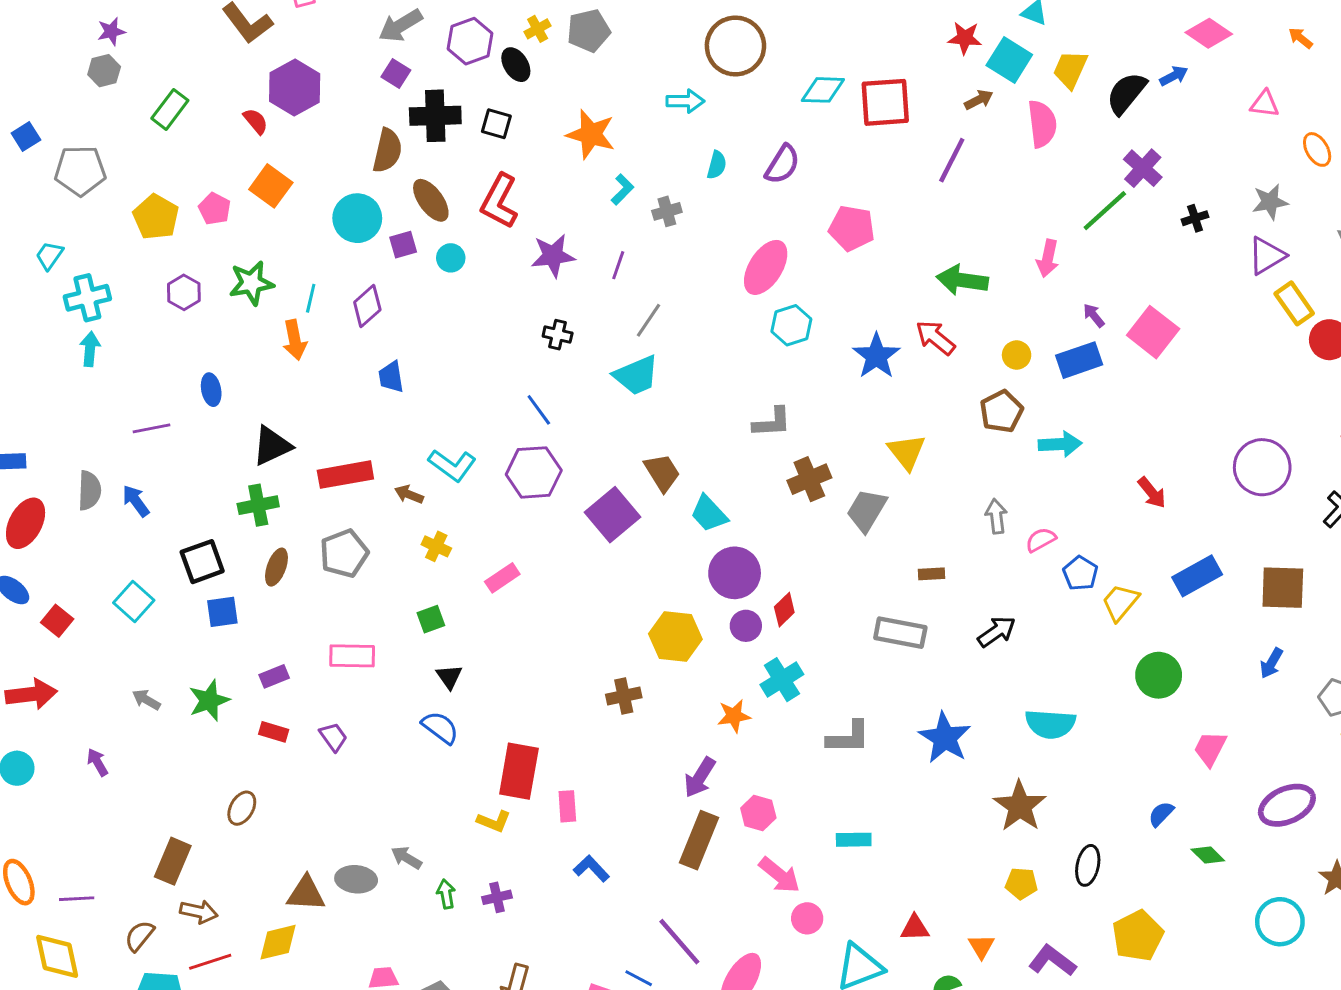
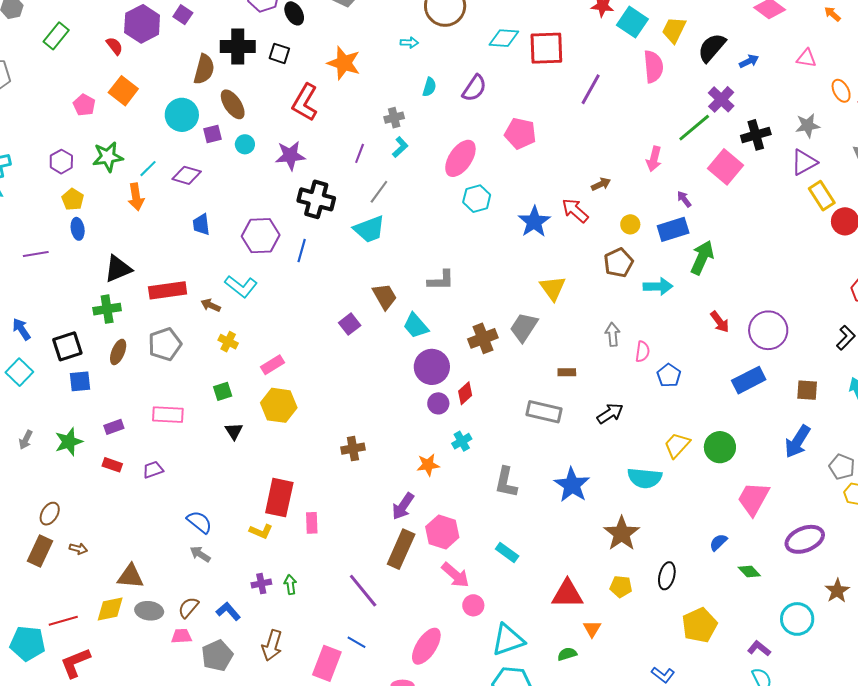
purple square: (396, 74) -> (183, 15), moved
blue arrow: (1174, 76) -> (749, 61), moved
brown arrow: (979, 100) -> (601, 184), moved
cyan arrow: (685, 101) -> (409, 43), size x0.7
cyan L-shape: (622, 189) -> (400, 147), moved
red L-shape: (499, 201) -> (305, 102), moved
yellow pentagon: (156, 217) -> (73, 199), moved, size x0.7
black cross: (1195, 218) -> (756, 135), size x1.6
purple star: (553, 256) -> (290, 155), moved
green arrow: (962, 280) -> (702, 257), moved, turned 104
cyan line: (311, 298) -> (148, 169), turned 30
purple diamond: (367, 306) -> (187, 175), turned 56
pink square: (1153, 332) -> (726, 167), moved
black cross: (558, 335) -> (316, 199), size x1.8
blue line: (539, 410) -> (302, 251), turned 50
gray L-shape: (772, 422) -> (441, 280), moved
purple circle: (1262, 467) -> (768, 330), moved
purple hexagon: (534, 472) -> (261, 236), moved
brown cross: (809, 479) -> (483, 338), moved
blue arrow: (136, 501) -> (21, 329), moved
purple square: (613, 515) -> (350, 324), size x0.6
pink semicircle: (1041, 540) -> (642, 352), turned 125
brown square: (1283, 588) -> (807, 390), size x0.7
yellow trapezoid: (1120, 602) -> (677, 445), moved
yellow hexagon: (675, 636) -> (279, 405), moved
blue arrow: (1271, 663) -> (798, 442), size x1.6
cyan cross: (782, 680) -> (462, 441), size x0.7
gray arrow: (146, 700) -> (26, 440), turned -96
blue semicircle: (440, 727) -> (199, 522), moved
purple trapezoid: (333, 737) -> (153, 470), turned -75
gray L-shape: (848, 737) -> (506, 482), turned 100
pink trapezoid: (1210, 749) -> (753, 499), size x1.4
brown ellipse: (242, 808) -> (50, 514), moved
pink hexagon: (758, 813) -> (442, 532), size x1.4
cyan rectangle: (854, 840) -> (507, 553), turned 35
blue L-shape: (591, 868) -> (228, 611), moved
gray ellipse: (356, 879) -> (149, 611), moved
green arrow: (446, 894) -> (290, 585), moved
brown arrow: (199, 912) -> (78, 549), moved, size x0.7
red triangle: (915, 928) -> (567, 594), moved, size x1.6
brown semicircle: (140, 936) -> (188, 607), moved
purple line: (679, 942) -> (363, 591), moved
purple L-shape: (1052, 960) -> (759, 648), moved, size x0.7

